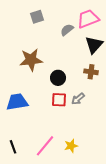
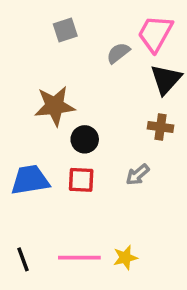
pink trapezoid: (88, 19) -> (155, 34), turned -40
black circle: (58, 78) -> (85, 139), moved
red square: (59, 100) -> (81, 180), moved
pink line: (45, 146) -> (79, 258), turned 50

